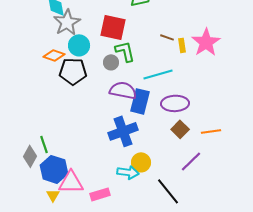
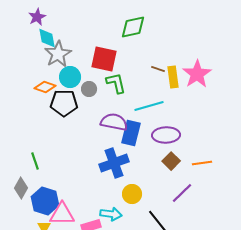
yellow rectangle: (182, 45) -> (173, 77), size x1.5
gray circle: (111, 62) -> (89, 89), moved
green line: (44, 144) -> (35, 161), moved
cyan arrow: (128, 172) -> (111, 214), moved

